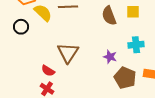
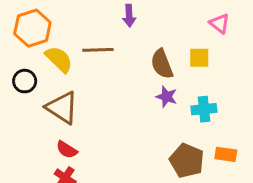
brown triangle: (68, 53) -> (62, 108), moved, turned -30
purple star: (110, 57) -> (167, 97), moved

